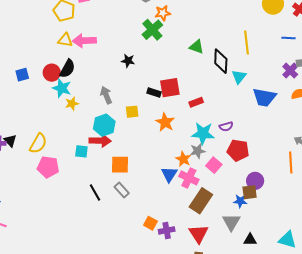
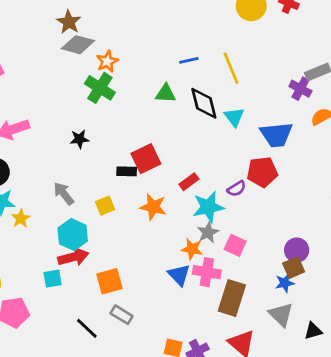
blue line: (289, 38) -> (189, 60), moved
red rectangle: (196, 102) -> (189, 182), moved
red pentagon: (238, 150) -> (262, 172), moved

